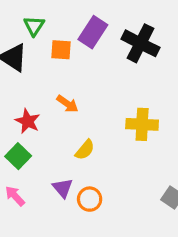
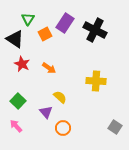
orange square: (61, 50) -> (45, 34), turned -32
red star: (28, 121) -> (22, 64), moved
yellow semicircle: (85, 150) -> (60, 97), turned -88
purple triangle: (63, 188) -> (46, 112), moved

